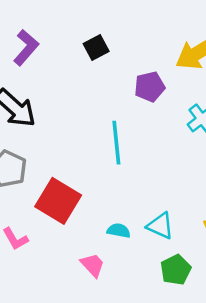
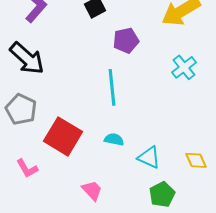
purple pentagon: (150, 87) -> (126, 40), moved
cyan semicircle: (119, 231) -> (114, 139), moved

